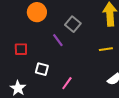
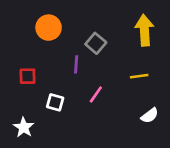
purple line: (58, 40) -> (76, 64), turned 40
pink line: (67, 83) -> (96, 95), moved

